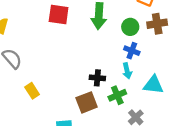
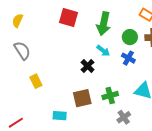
cyan arrow: (127, 71) -> (103, 51), moved, turned -48
black cross: (97, 78) -> (88, 66), moved, turned 32

